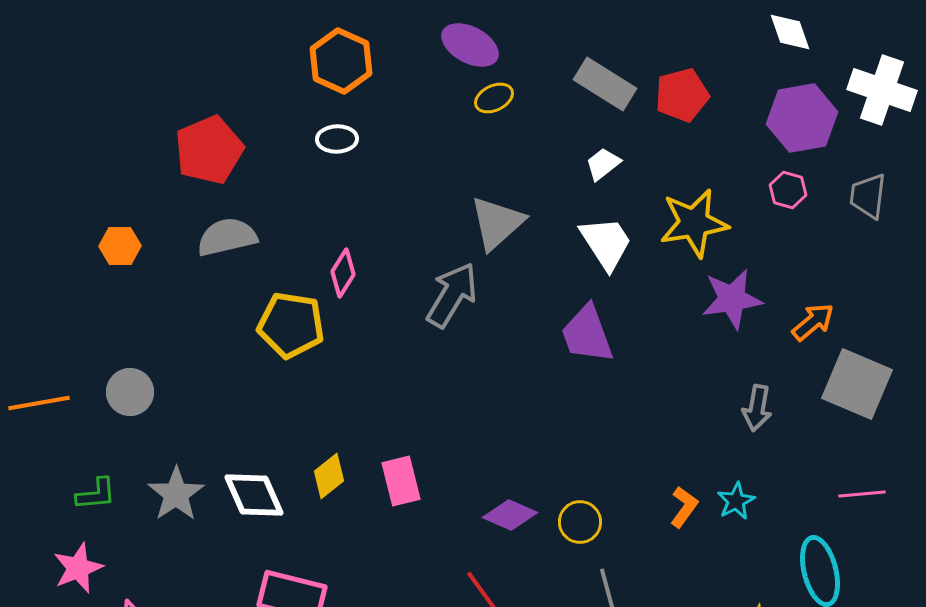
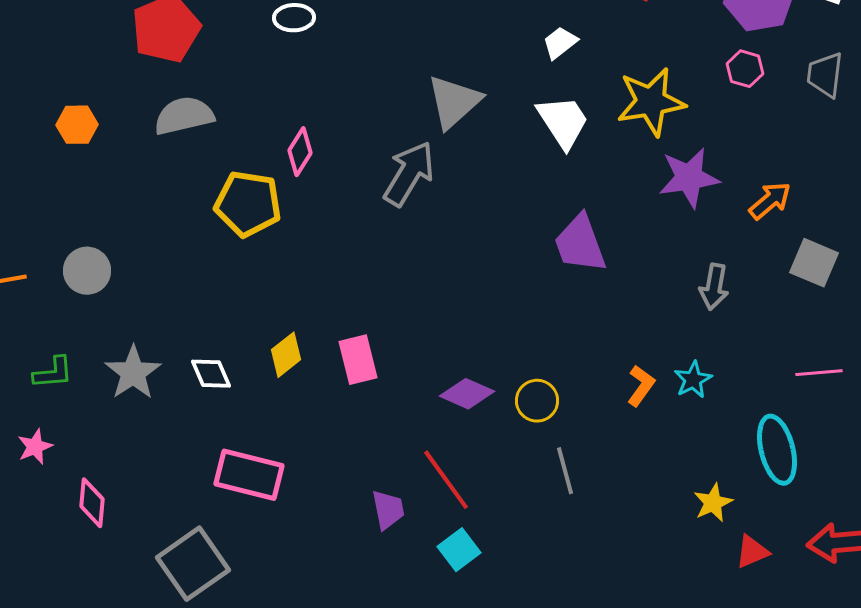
purple trapezoid: (587, 334) -> (580, 244), moved
gray square: (857, 384) -> (814, 263), size x0.7
white diamond: (254, 495) -> (211, 374), size x0.7
pink star: (78, 568) -> (35, 447), size x0.7

